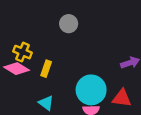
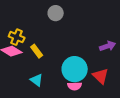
yellow rectangle: (46, 69) -> (37, 51), turned -56
red triangle: (122, 98) -> (101, 76), turned 36

